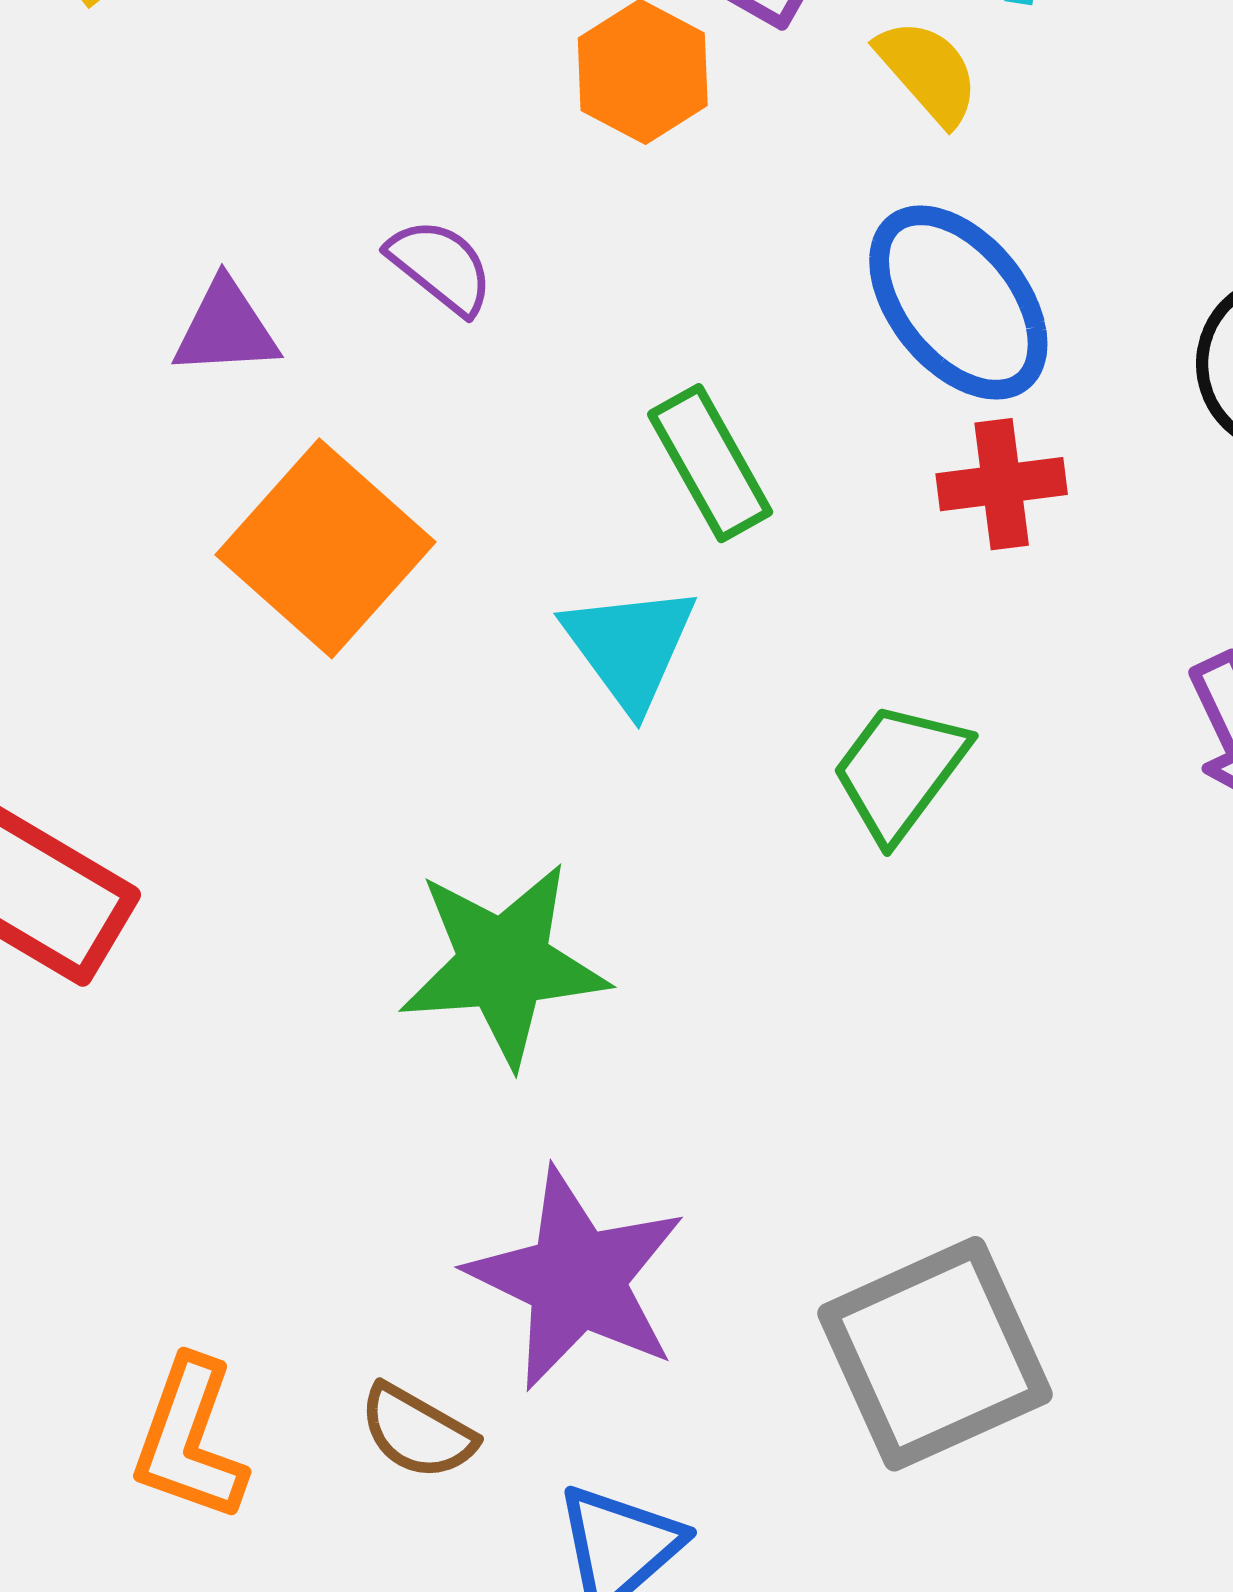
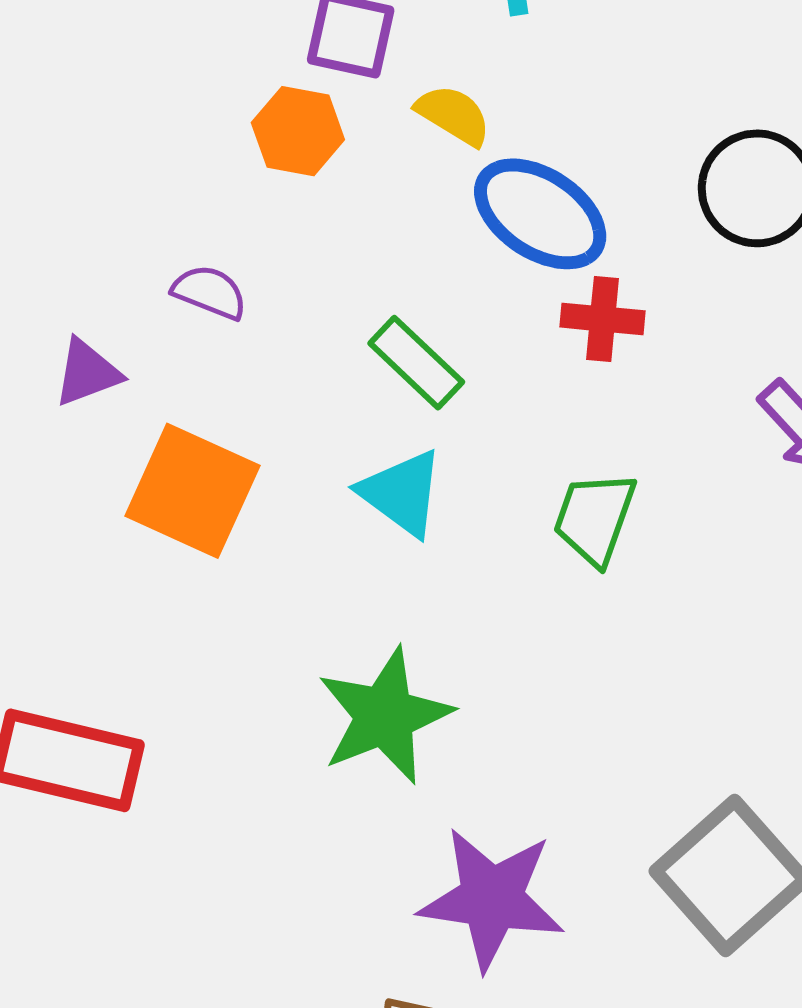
yellow semicircle: (928, 72) -> (453, 115), moved
red cross: (1002, 484) -> (603, 319), turned 30

